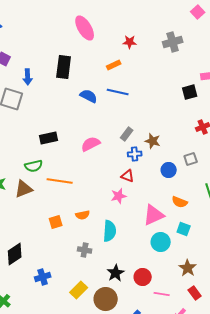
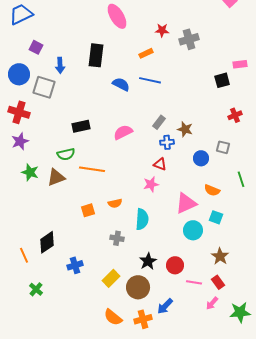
gray cross: (173, 42) -> (189, 39), moved
gray square: (191, 159) -> (223, 147), turned 32
red rectangle: (195, 293) -> (218, 282), moved

